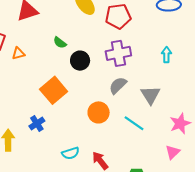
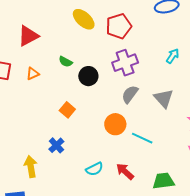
orange triangle: (18, 54) -> (33, 74), moved
cyan arrow: (166, 55) -> (173, 56), turned 42
orange square: (54, 90) -> (67, 110), size x0.6
cyan line: (134, 123) -> (142, 138), moved

